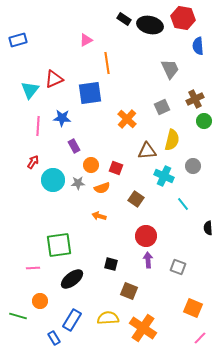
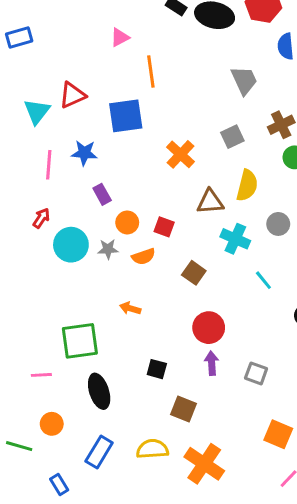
orange arrow: (99, 216) -> (130, 308), moved
black ellipse: (72, 279) -> (99, 391), turned -70
blue rectangle: (54, 338) -> (59, 485), moved

